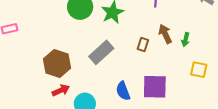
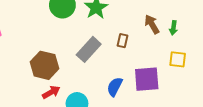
brown rectangle: (143, 44) -> (123, 41), moved
yellow square: (199, 70) -> (178, 59), moved
blue semicircle: (123, 91) -> (115, 87), turned 54

